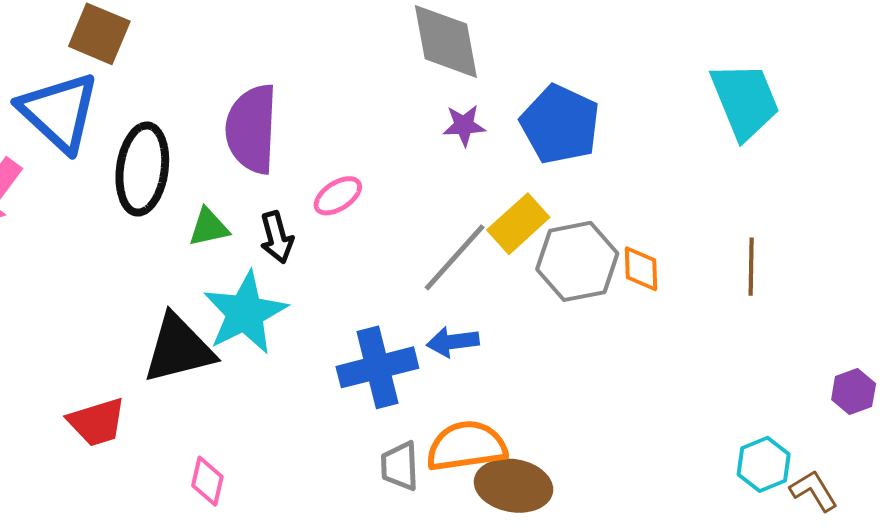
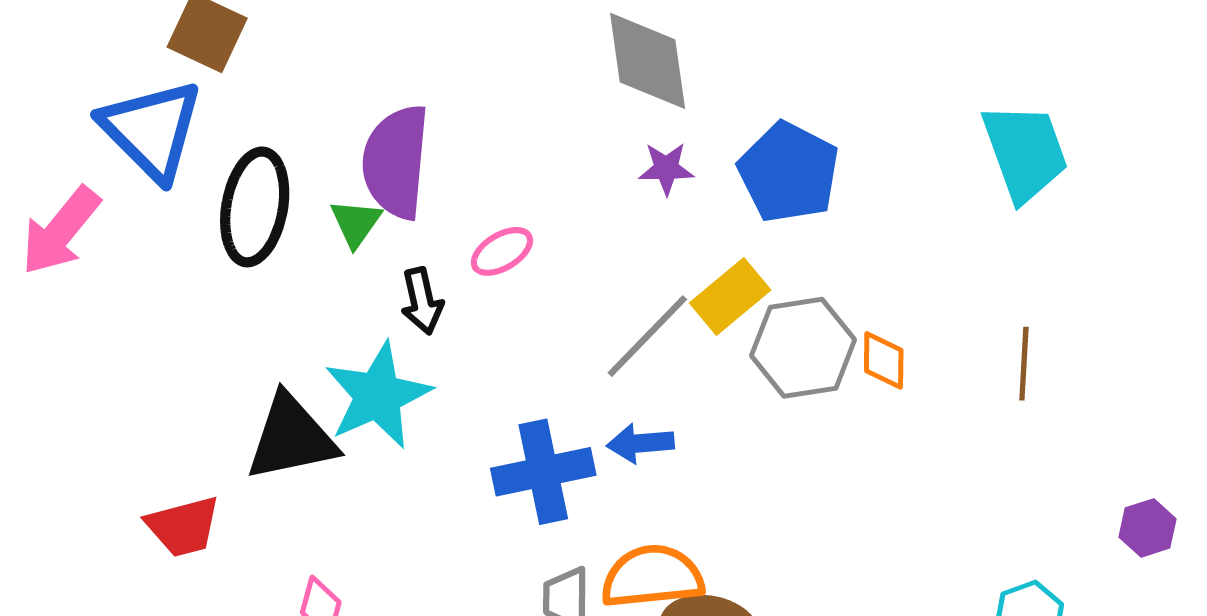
green triangle: (209, 227) -> (356, 223), moved, turned -45

